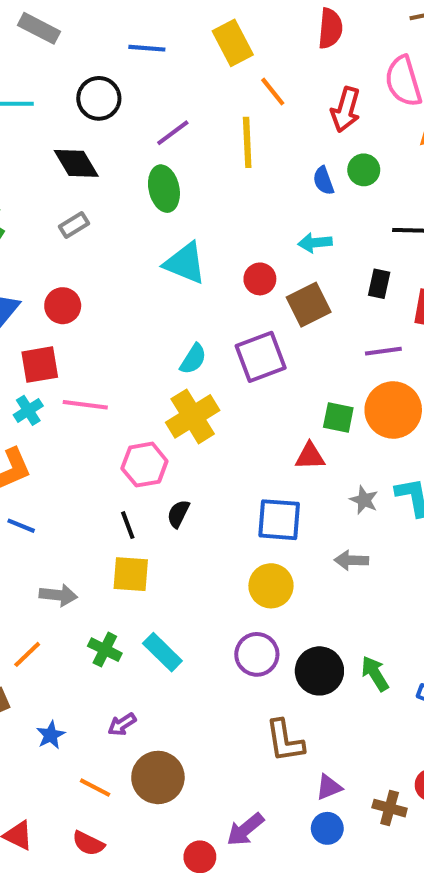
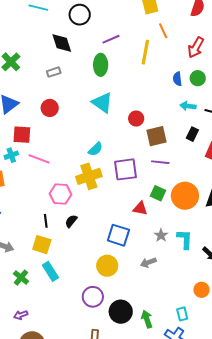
cyan arrow: (315, 243) -> (188, 106), moved
red circle: (63, 306) -> (50, 108), moved
purple line: (383, 351) -> (160, 162), moved
purple square: (261, 357) -> (126, 169), moved
gray arrow: (351, 560) -> (148, 263), turned -35
cyan rectangle: (162, 652) -> (50, 271), moved

